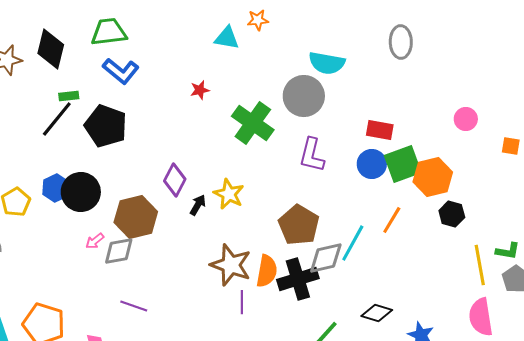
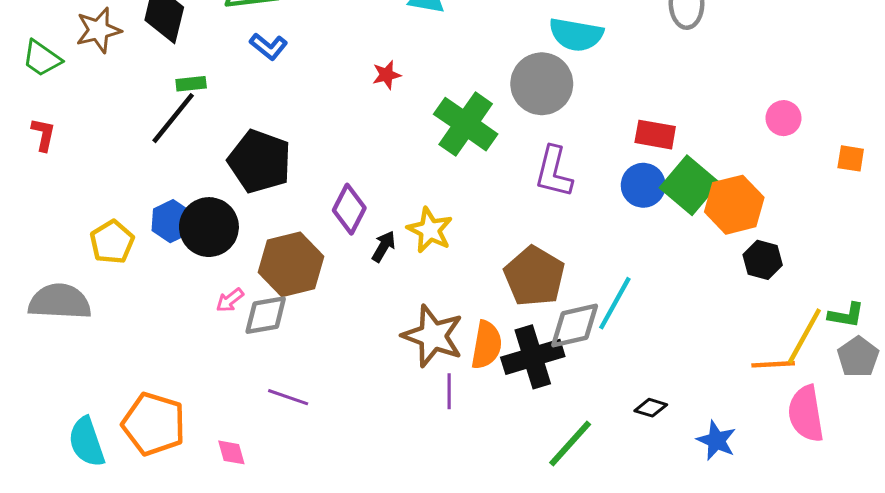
blue L-shape: (121, 71) -> (269, 46), size x0.7
black pentagon: (106, 126) -> (260, 161), moved
green square: (403, 164) -> (689, 185), turned -30
orange line: (392, 220) -> (773, 364), moved, turned 56
yellow line: (480, 265) -> (804, 336), turned 39
black diamond: (377, 313) -> (651, 408), size x0.7

